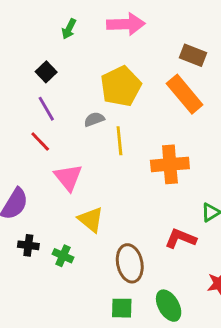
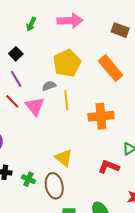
brown rectangle: (193, 55) -> (120, 30), moved
pink triangle: (68, 177) -> (35, 106), moved
yellow triangle: (91, 220) -> (64, 158), moved
brown ellipse: (130, 263) -> (54, 186), moved

